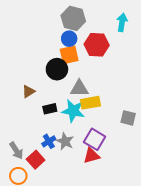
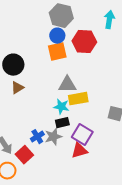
black circle: (57, 69) -> (13, 65), moved
black rectangle: (50, 109) -> (62, 123), moved
cyan star: (73, 111) -> (61, 107), size x0.7
gray star: (65, 141) -> (53, 137), turned 30

